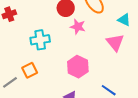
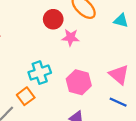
cyan cross: (40, 40) -> (40, 73), moved
pink triangle: (115, 42) -> (119, 75), moved

